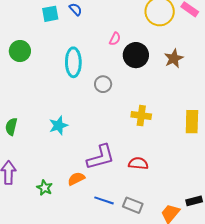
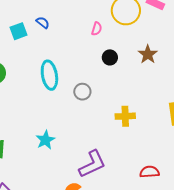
pink semicircle: (115, 39) -> (97, 29), moved
black circle: (136, 55) -> (110, 57), size x0.6
red semicircle: (138, 163) -> (149, 172), moved

